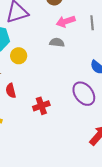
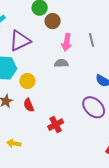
pink arrow: (66, 21) -> (67, 42), turned -54
red semicircle: (11, 91) -> (29, 105), moved

